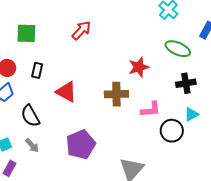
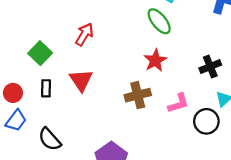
green square: (26, 33) -> (40, 53), moved, turned -35
green ellipse: (178, 49) -> (159, 21), moved, turned 40
red triangle: (66, 92) -> (81, 80), moved, turned 40

